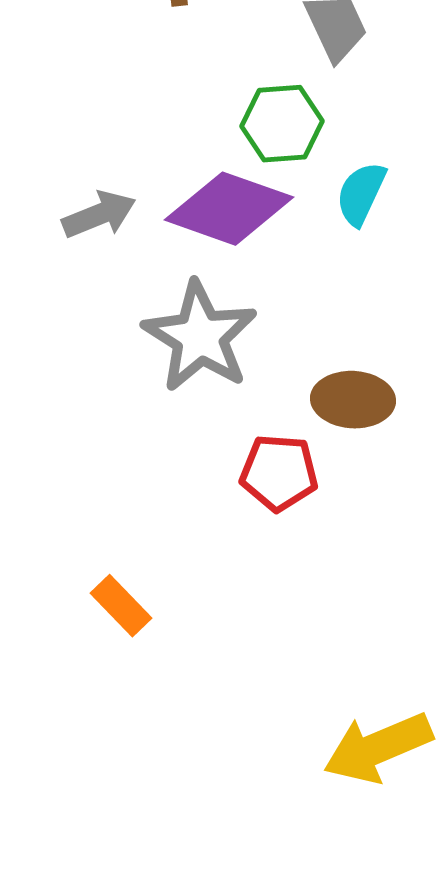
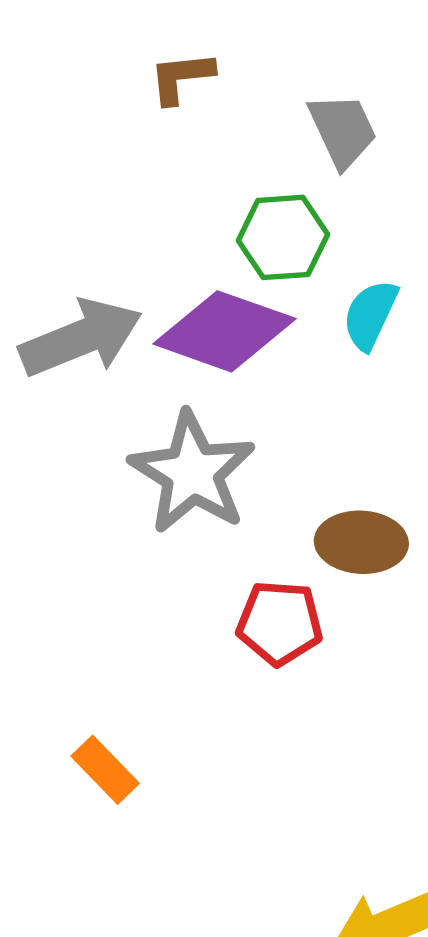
gray arrow: (99, 215) -> (81, 338), size x1.5

